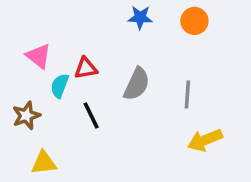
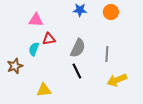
pink triangle: (39, 56) -> (36, 20), moved, turned -35
black line: (91, 116) -> (77, 71), moved
yellow triangle: (44, 163) -> (44, 90), moved

